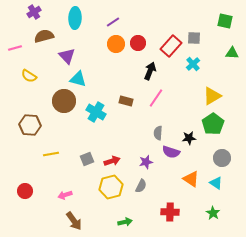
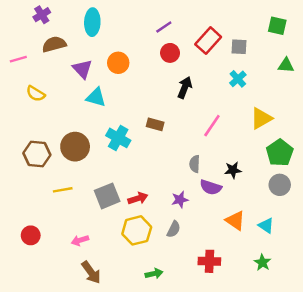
purple line: (113, 22) -> (164, 27), moved
orange circle: (116, 44) -> (118, 63), moved
red rectangle: (171, 46) -> (208, 41), moved
pink line: (156, 98) -> (212, 126), moved
brown circle: (64, 101) -> (75, 147), moved
green pentagon: (213, 124) -> (280, 153), moved
gray circle: (222, 158) -> (280, 185), moved
gray square: (87, 159) -> (107, 196), size x1.5

